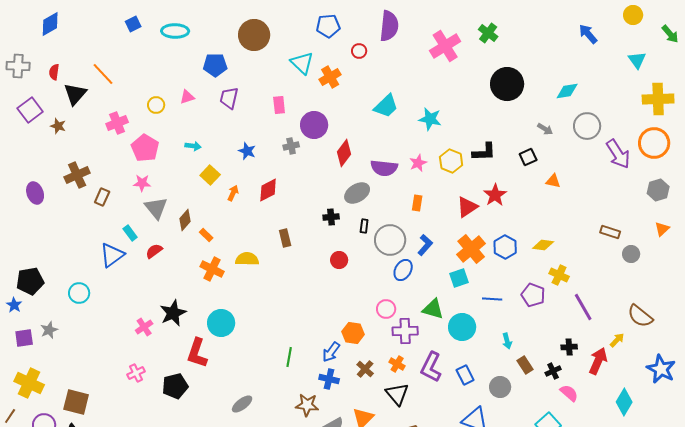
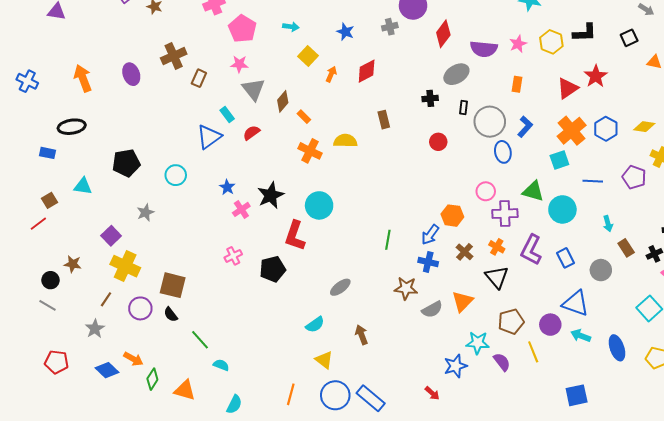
blue ellipse: (403, 270) -> (503, 152), turned -40
blue star: (14, 305) -> (227, 187), moved
purple square: (24, 338) -> (111, 236), moved, turned -36

